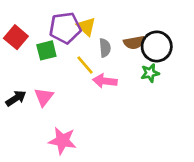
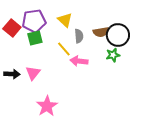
purple pentagon: (65, 28) -> (34, 21), moved
black arrow: (16, 98) -> (12, 74), turned 35
pink star: (62, 141) -> (47, 106), turned 30

